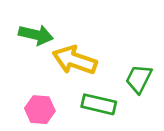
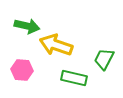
pink hexagon: (40, 110) -> (22, 70), moved

